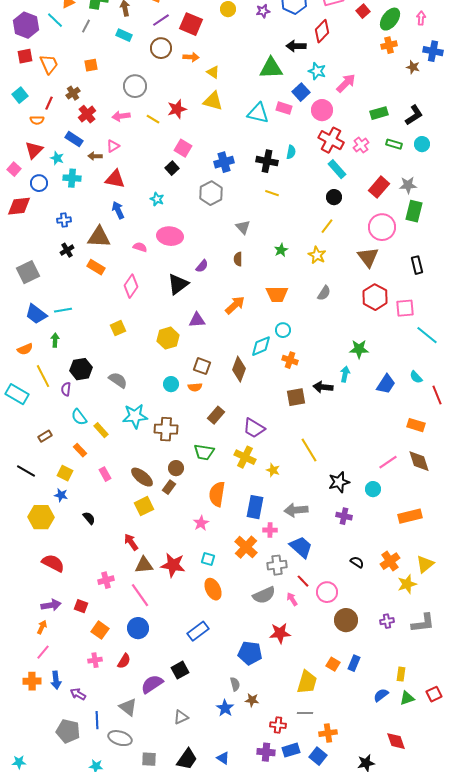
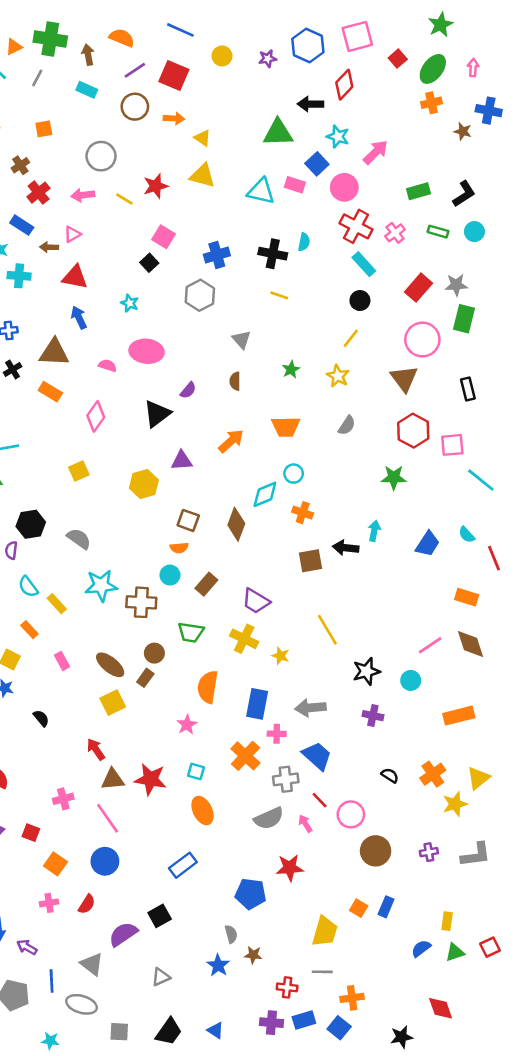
green star: (359, 349) -> (394, 477), moved
cyan circle: (171, 384) -> (170, 575), moved

